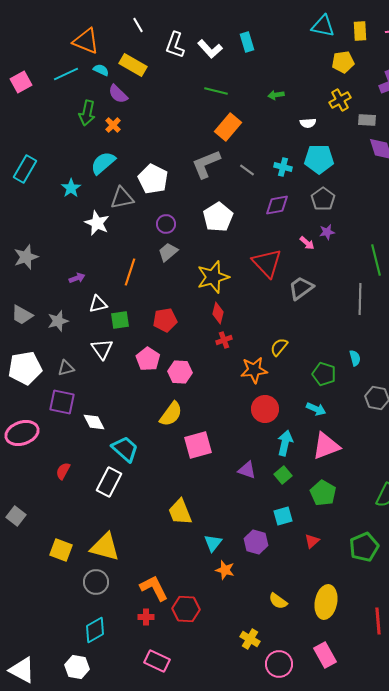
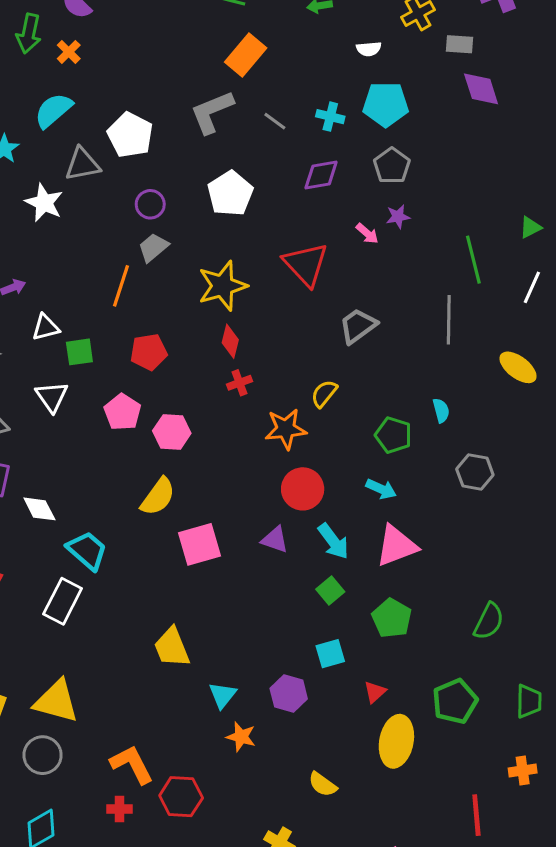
orange line: (130, 272) -> (121, 286), moved
gray trapezoid: (301, 288) -> (358, 326), moved
cyan arrow: (285, 443) -> (333, 541), turned 130
purple triangle: (247, 470) -> (275, 540), moved
yellow ellipse: (326, 602) -> (396, 741), moved

